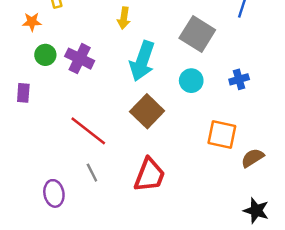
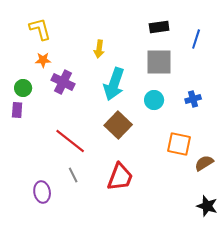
orange star: (32, 22) -> (43, 60), moved
gray square: (197, 34) -> (159, 62), turned -32
green circle: (45, 55) -> (23, 88), moved

